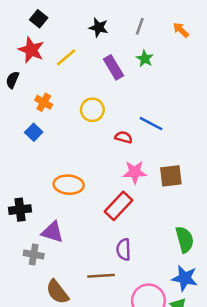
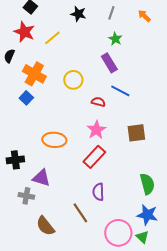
purple rectangle: (114, 67) -> (109, 63), moved
orange cross: (44, 102) -> (34, 74), size x1.6
pink star: (135, 172) -> (96, 130), moved, turned -30
brown line: (101, 276) -> (80, 213), turned 60

